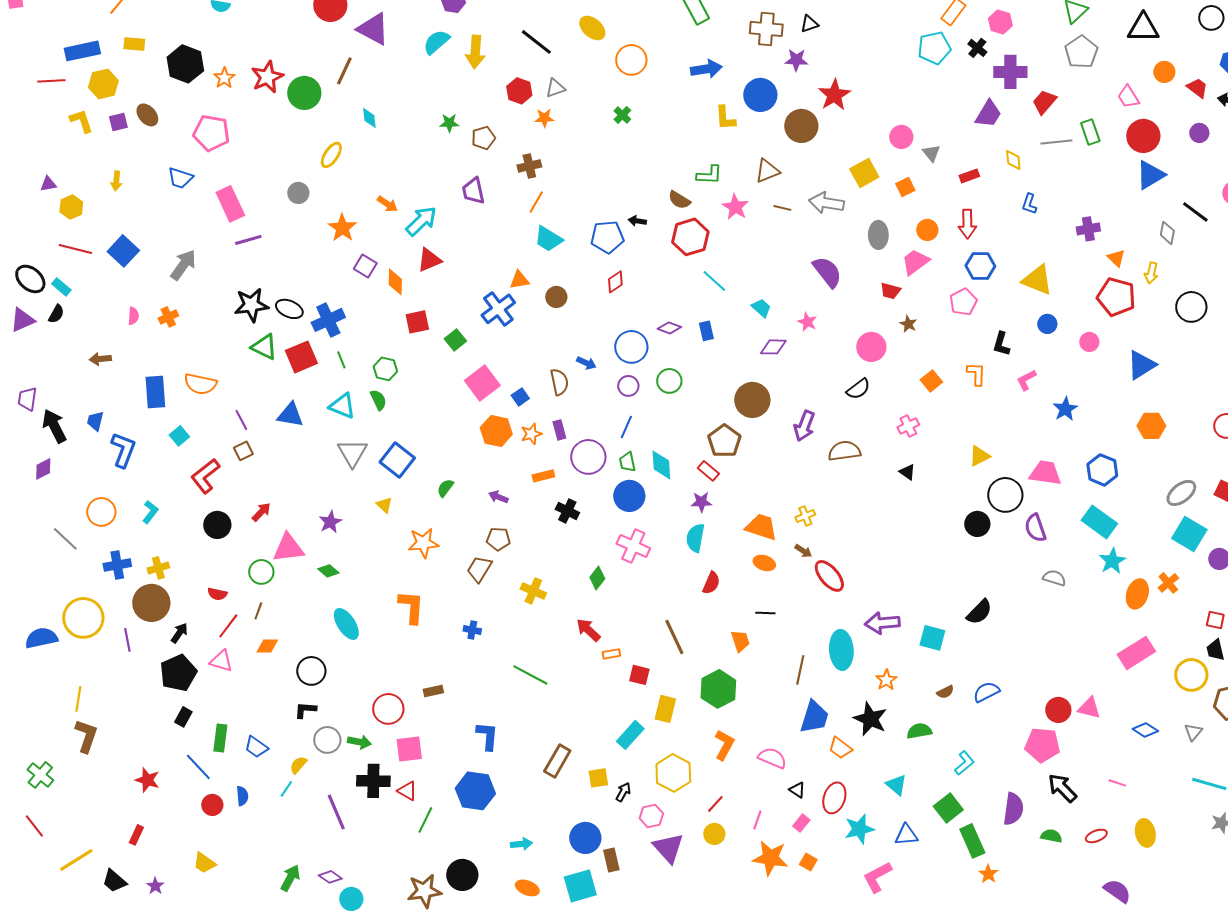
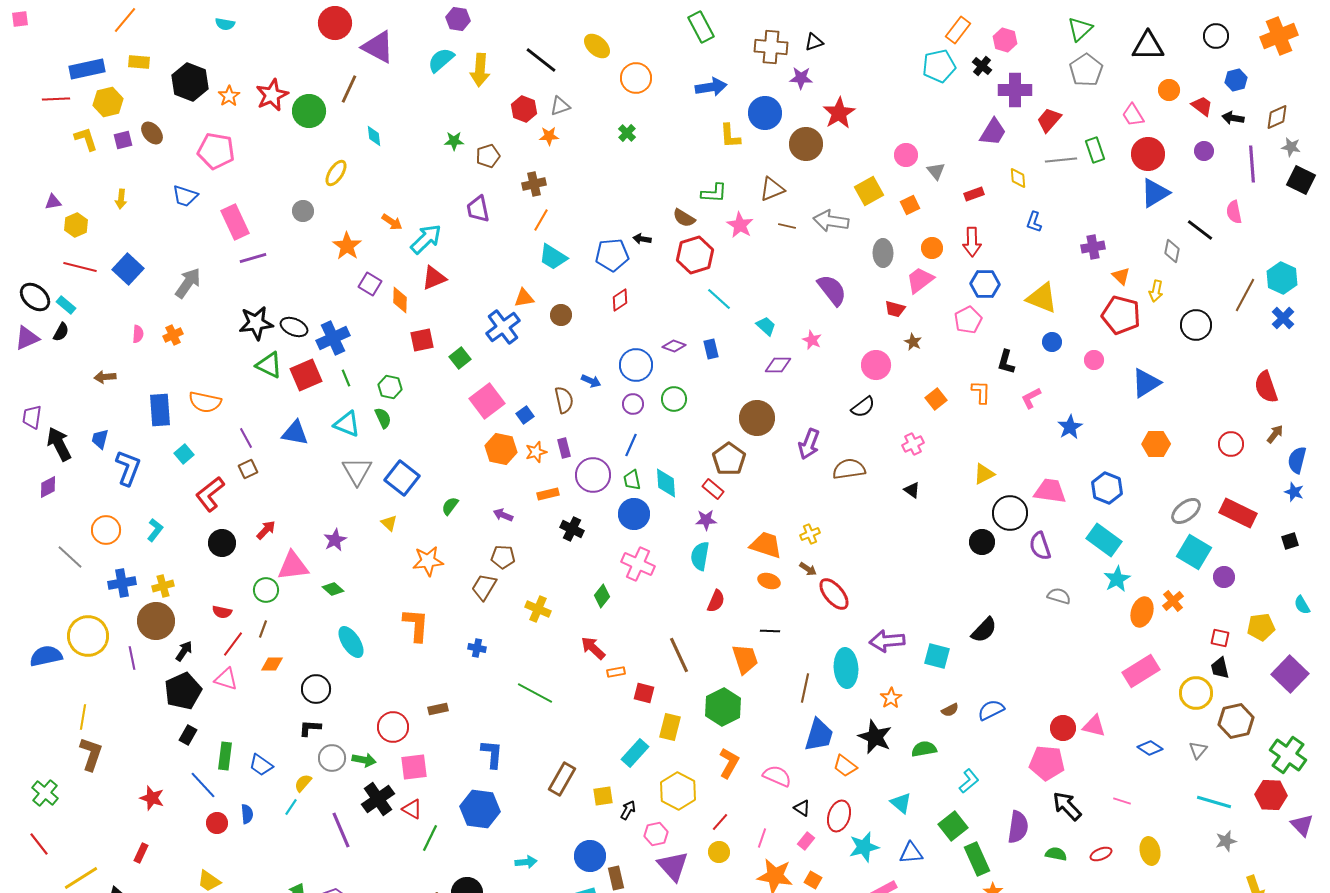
orange trapezoid: (740, 641) -> (745, 659), size x1.4
black cross: (373, 781) -> (378, 799), turned -36

